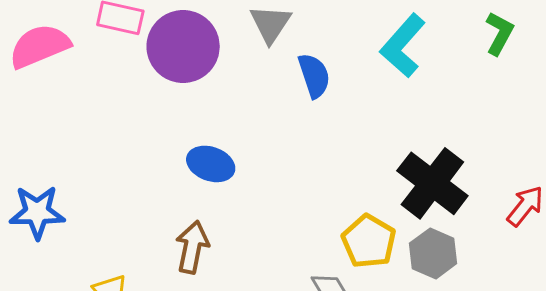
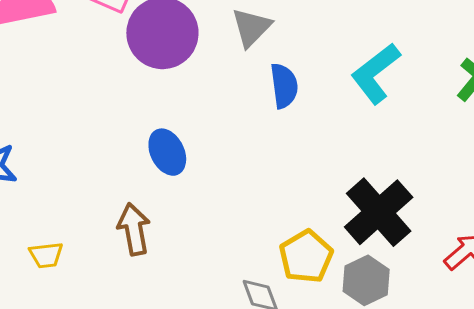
blue ellipse: (211, 164) -> (167, 152), turned 33
brown arrow: (192, 247) -> (134, 229), turned -33

